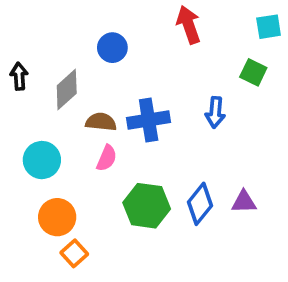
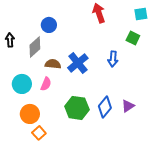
blue circle: (112, 48) -> (49, 25), moved
blue cross: (149, 120) -> (78, 63), turned -30
pink semicircle: (107, 158) -> (46, 84), moved
purple triangle: (244, 202) -> (128, 106), turned -32

